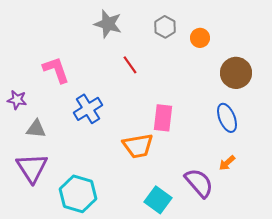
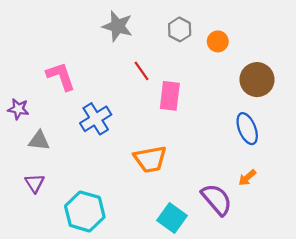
pink rectangle: (163, 118) -> (170, 96), moved
purple triangle: (32, 168) -> (35, 183), size x0.6

